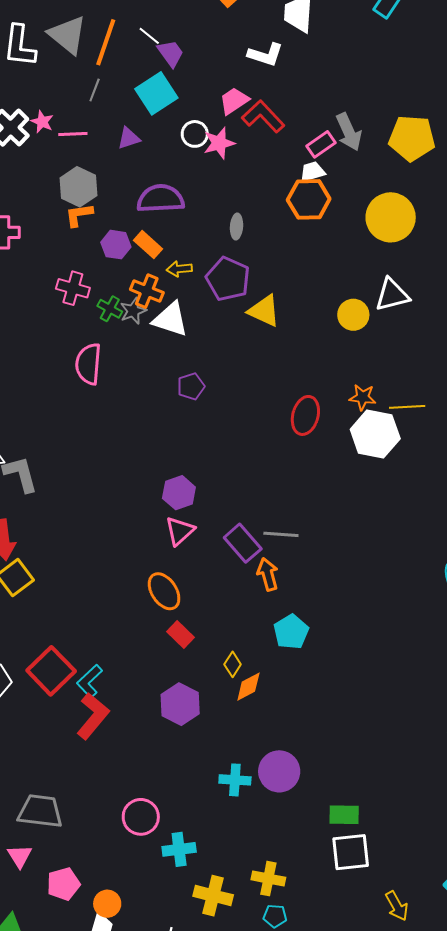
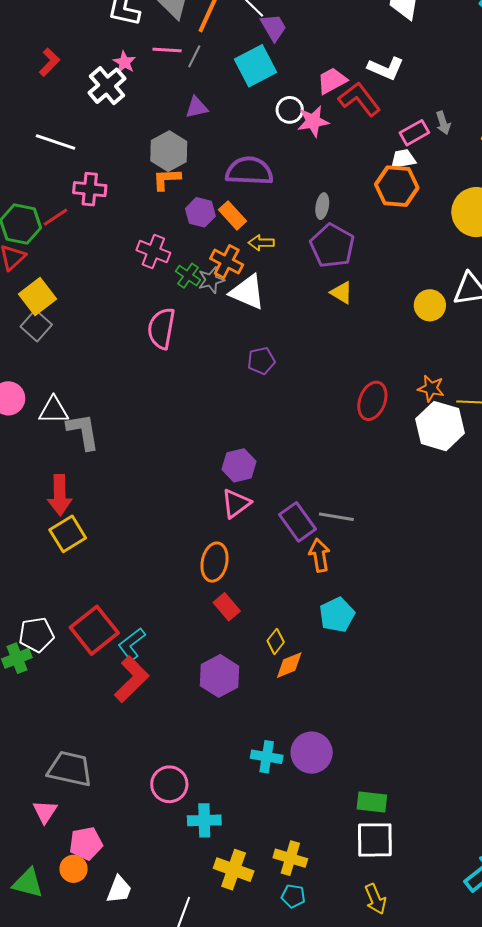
white L-shape: (265, 55) -> (386, 68), moved
pink star: (42, 122) -> (124, 62), moved
gray arrow: (349, 132) -> (443, 123), size x0.6
pink line: (73, 134) -> (167, 50), moved
purple triangle: (129, 138) -> (197, 107), moved
purple pentagon: (228, 279) -> (332, 246), moved
yellow triangle: (264, 311) -> (342, 293), size x0.7
orange ellipse: (164, 591) -> (215, 562), turned 39
orange circle: (107, 904) -> (74, 869), moved
yellow arrow: (397, 906) -> (375, 899), moved

